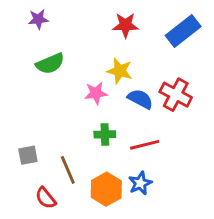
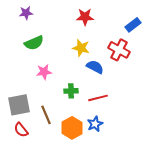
blue rectangle: (183, 31) -> (133, 25), moved, size x0.7
pink star: (96, 93) -> (44, 72), moved
red cross: (176, 95) -> (119, 50), moved
gray square: (28, 155) -> (19, 105), size x1.6
red semicircle: (46, 198) -> (21, 130), moved

